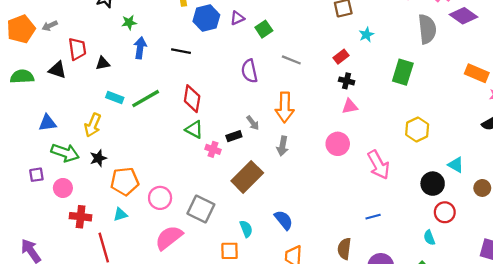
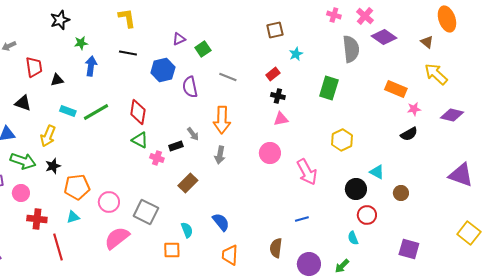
blue hexagon: (206, 18) -> (163, 70), moved
black line: (181, 51) -> (128, 53), moved
black triangle: (57, 70) -> (23, 103), moved
brown rectangle: (247, 177) -> (188, 183), size x0.7

